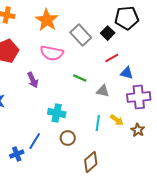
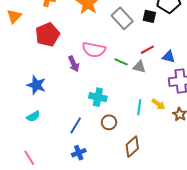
black square: (108, 33) -> (149, 16), turned -32
pink semicircle: (52, 53) -> (94, 50), moved
red line: (112, 58) -> (147, 50), moved
gray triangle: (103, 91) -> (139, 67), moved
blue cross: (17, 154) -> (79, 153), moved

